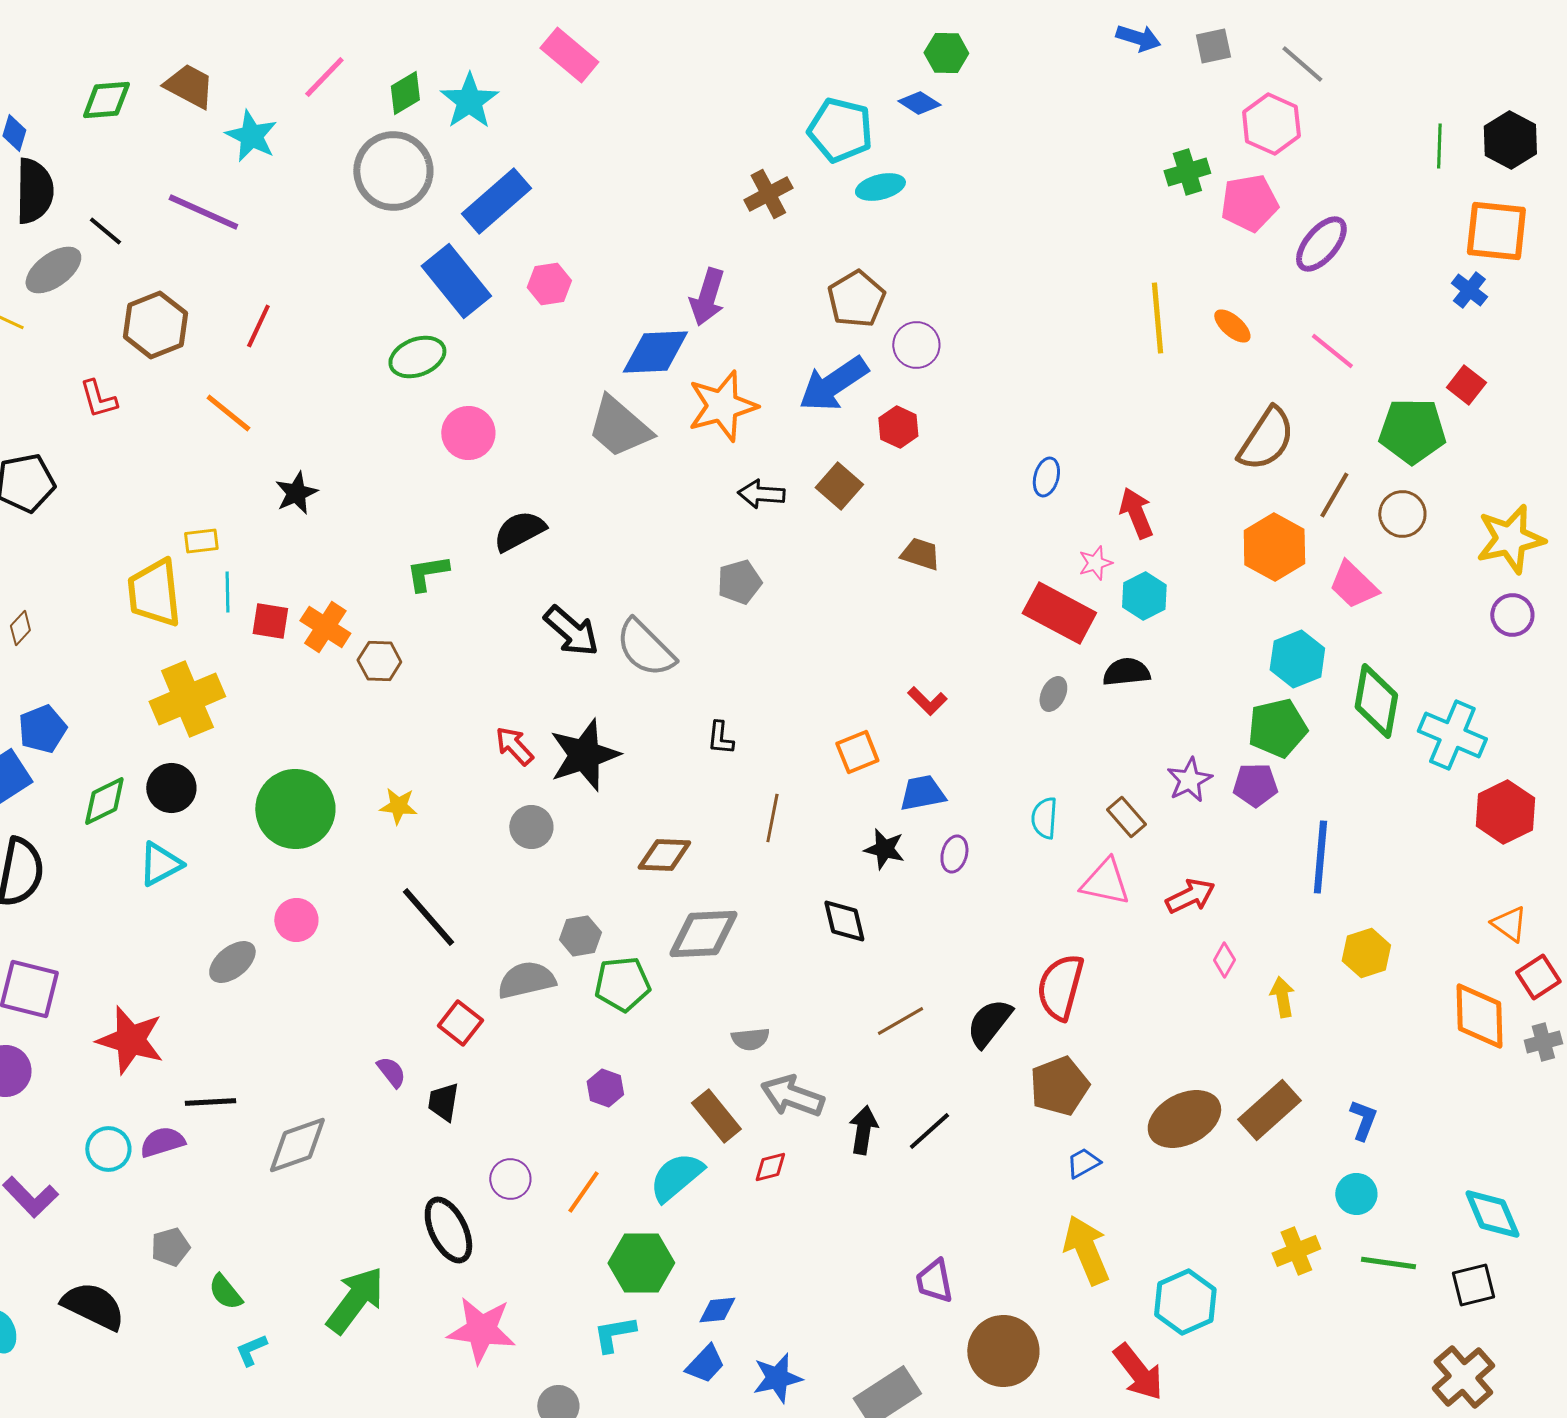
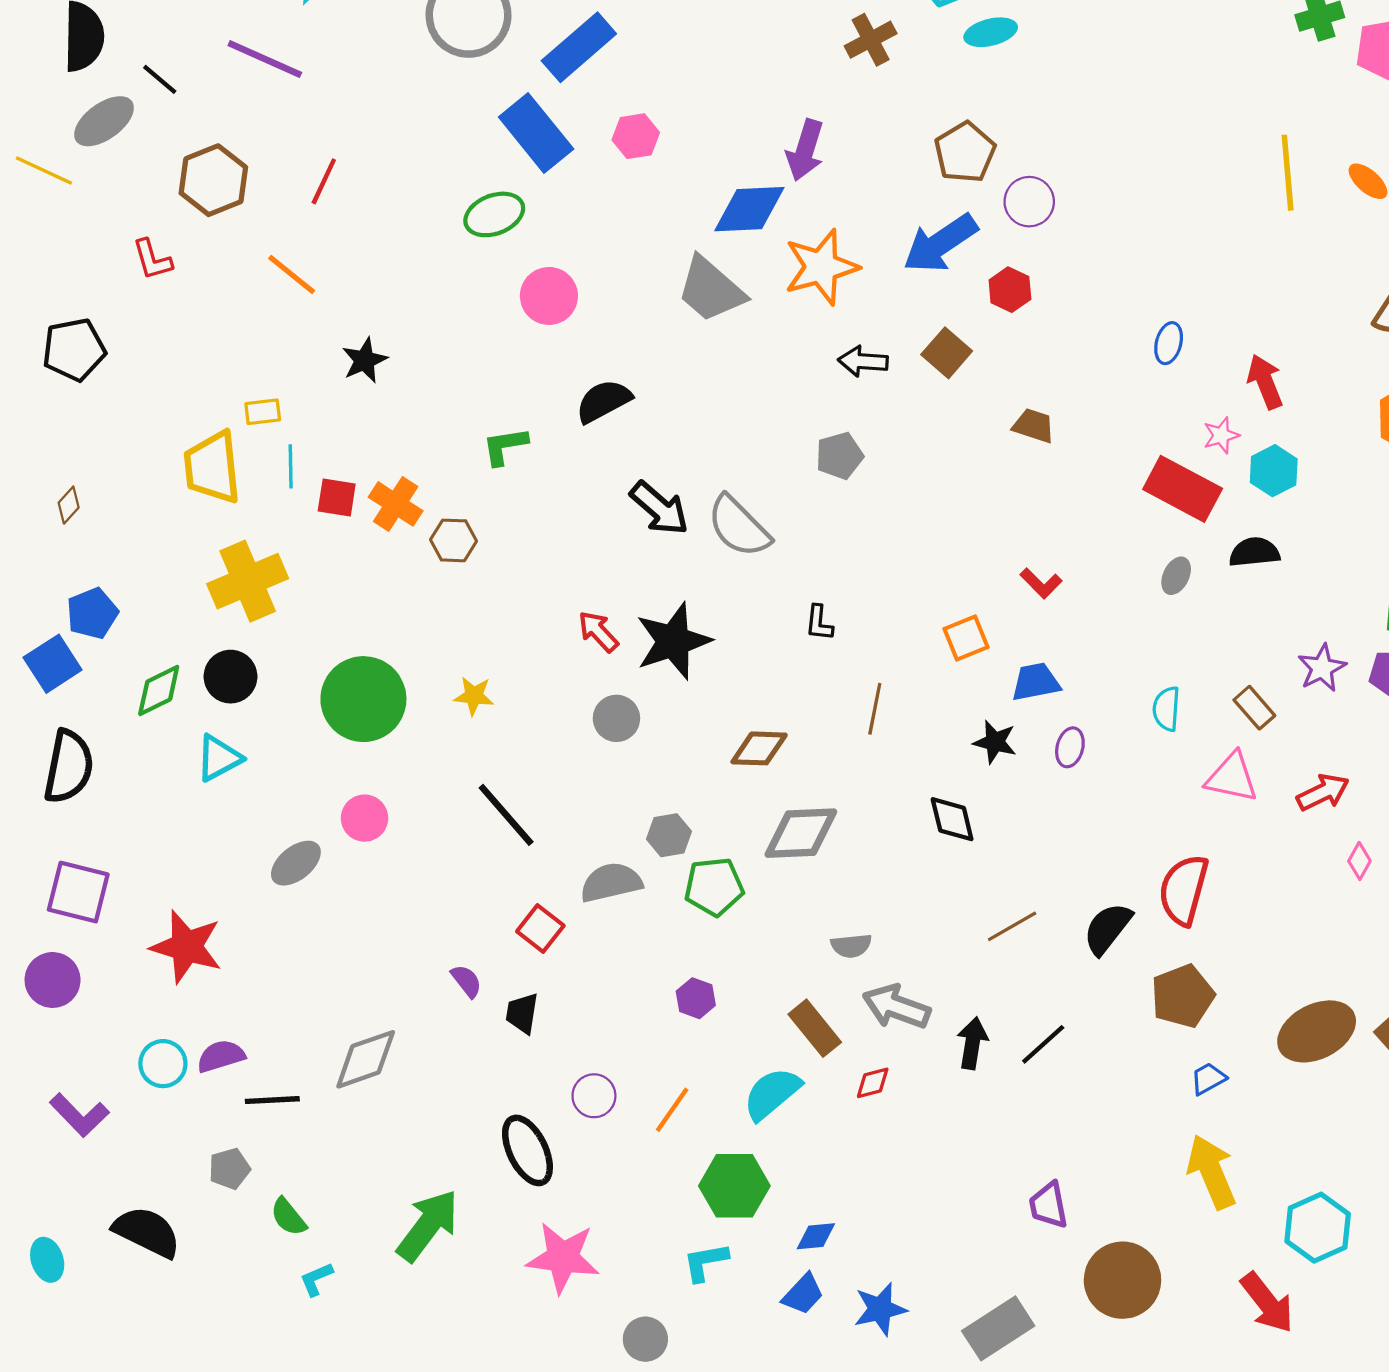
black line: (210, 1102) -> (272, 1100), moved

